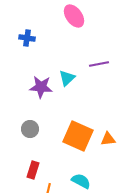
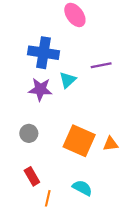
blue cross: (27, 38) -> (44, 53), moved, size x1.8
red rectangle: (33, 170) -> (32, 176), turned -48

